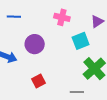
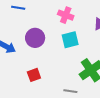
cyan square: (81, 41) -> (70, 40), moved

